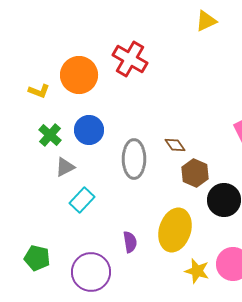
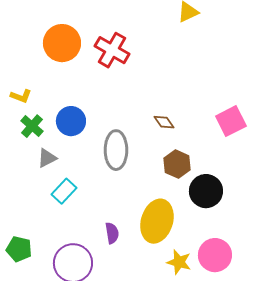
orange circle: (79, 75) -> (62, 43), moved
yellow L-shape: (39, 91) -> (21, 96), moved
brown diamond: (175, 145) -> (164, 122), moved

